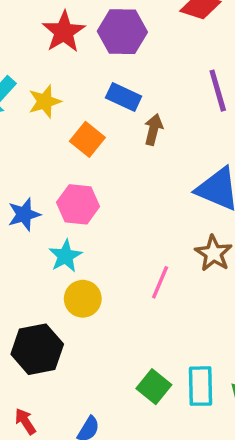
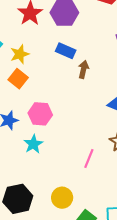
orange square: (87, 139) -> (18, 79), moved
yellow circle: (83, 299) -> (62, 198), moved

